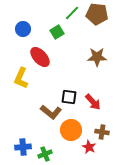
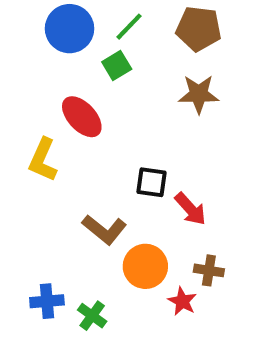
green line: (72, 13) -> (129, 27), moved
blue circle: (23, 29) -> (70, 29), moved, size x1.5
brown star: (97, 57) -> (199, 94), moved
black square: (69, 97) -> (152, 182), moved
green cross: (45, 154) -> (92, 316), turned -32

